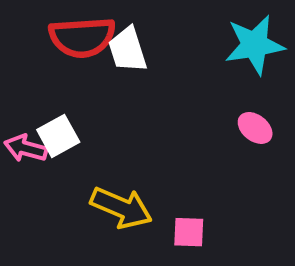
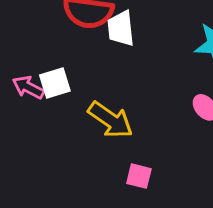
yellow arrow: (121, 208) -> (110, 120), moved

